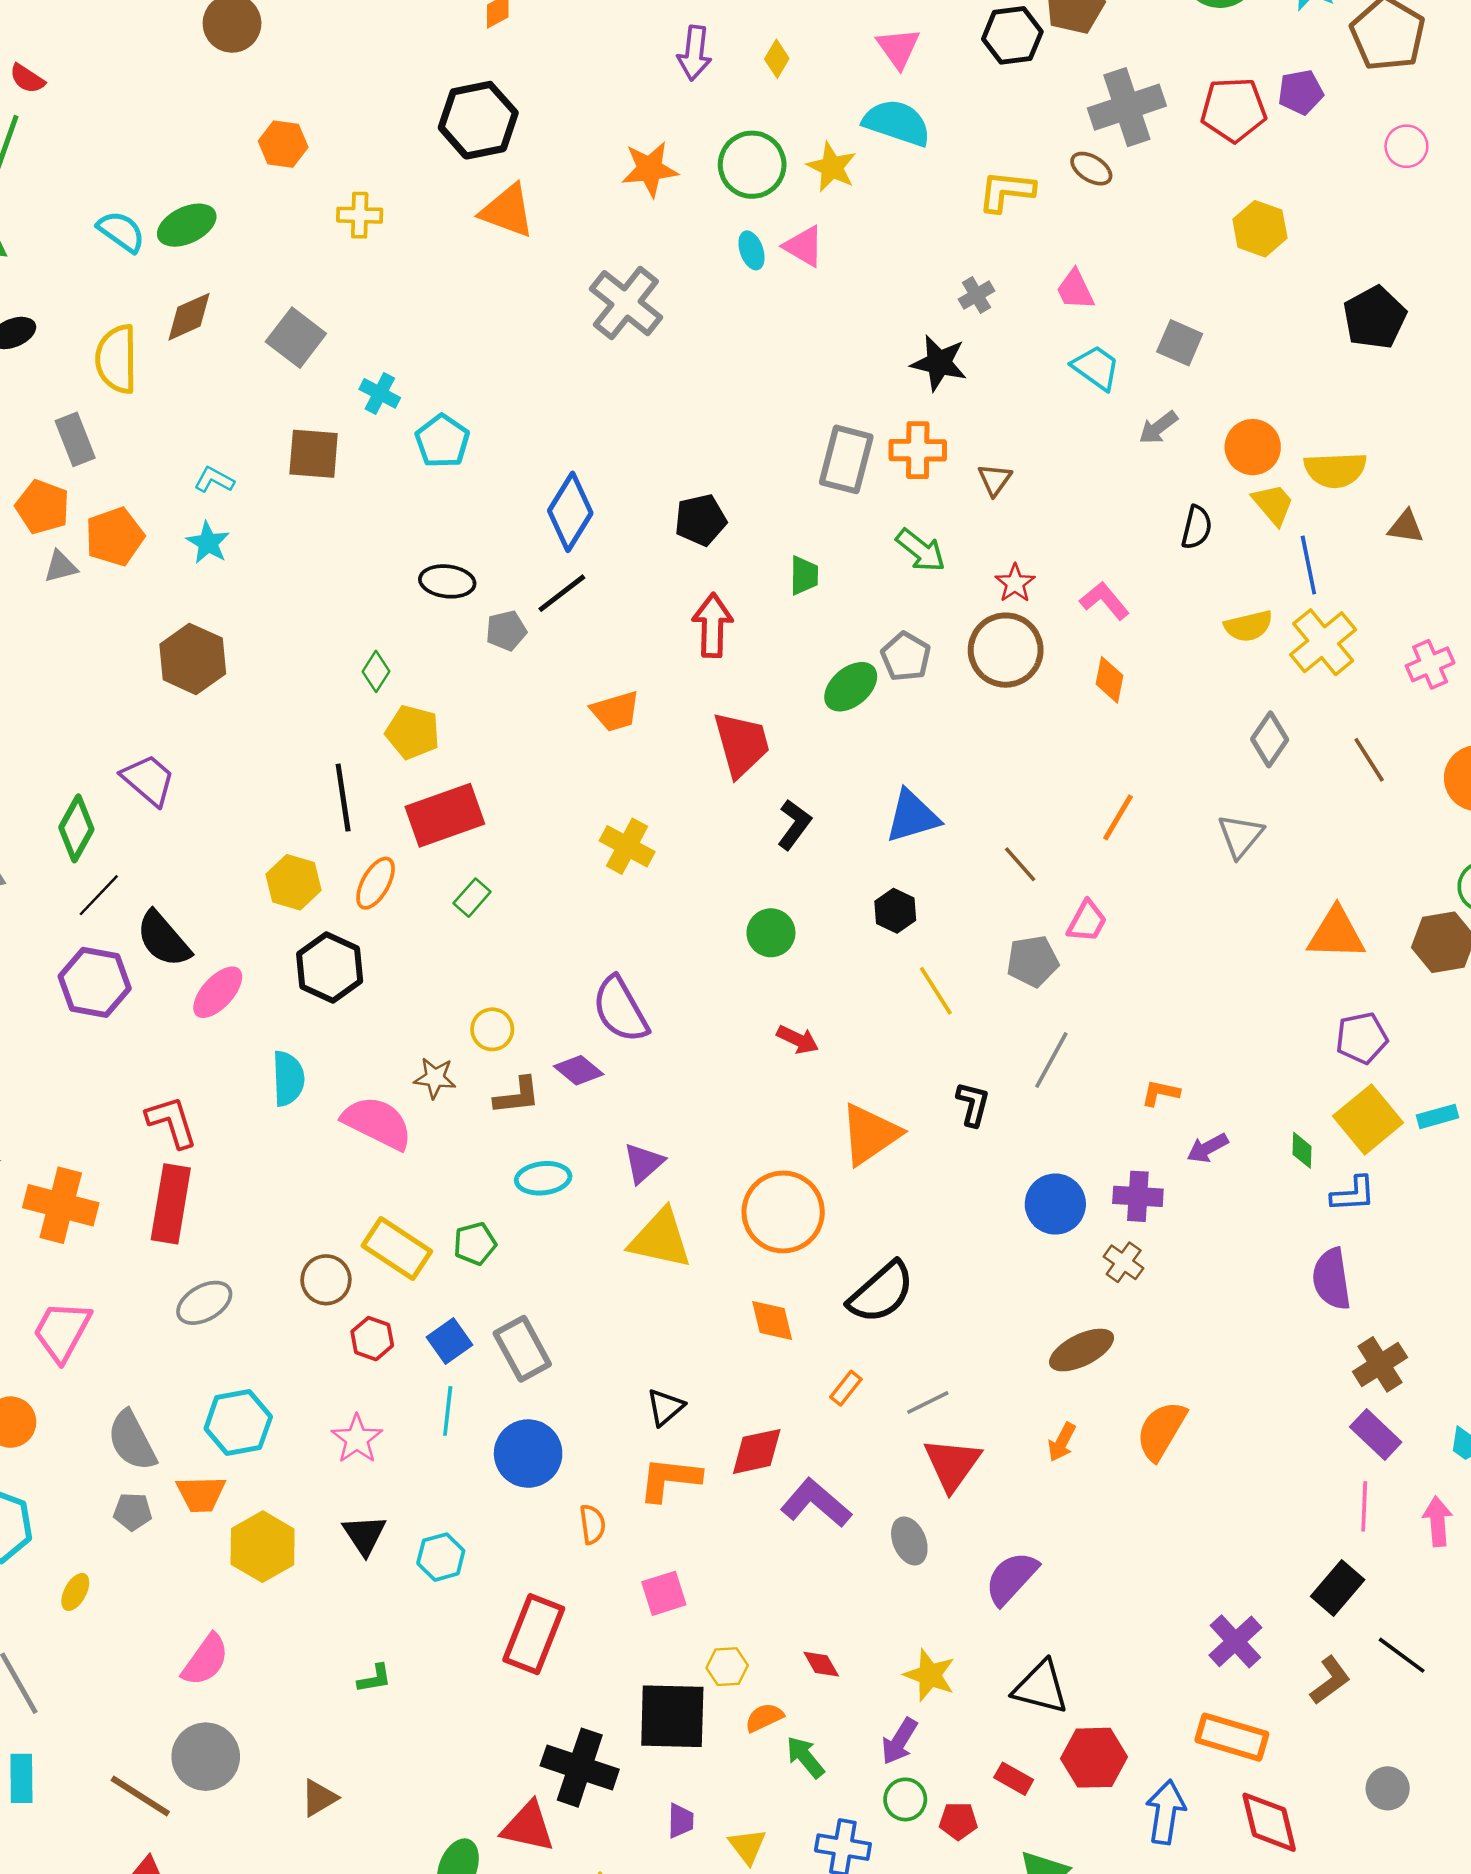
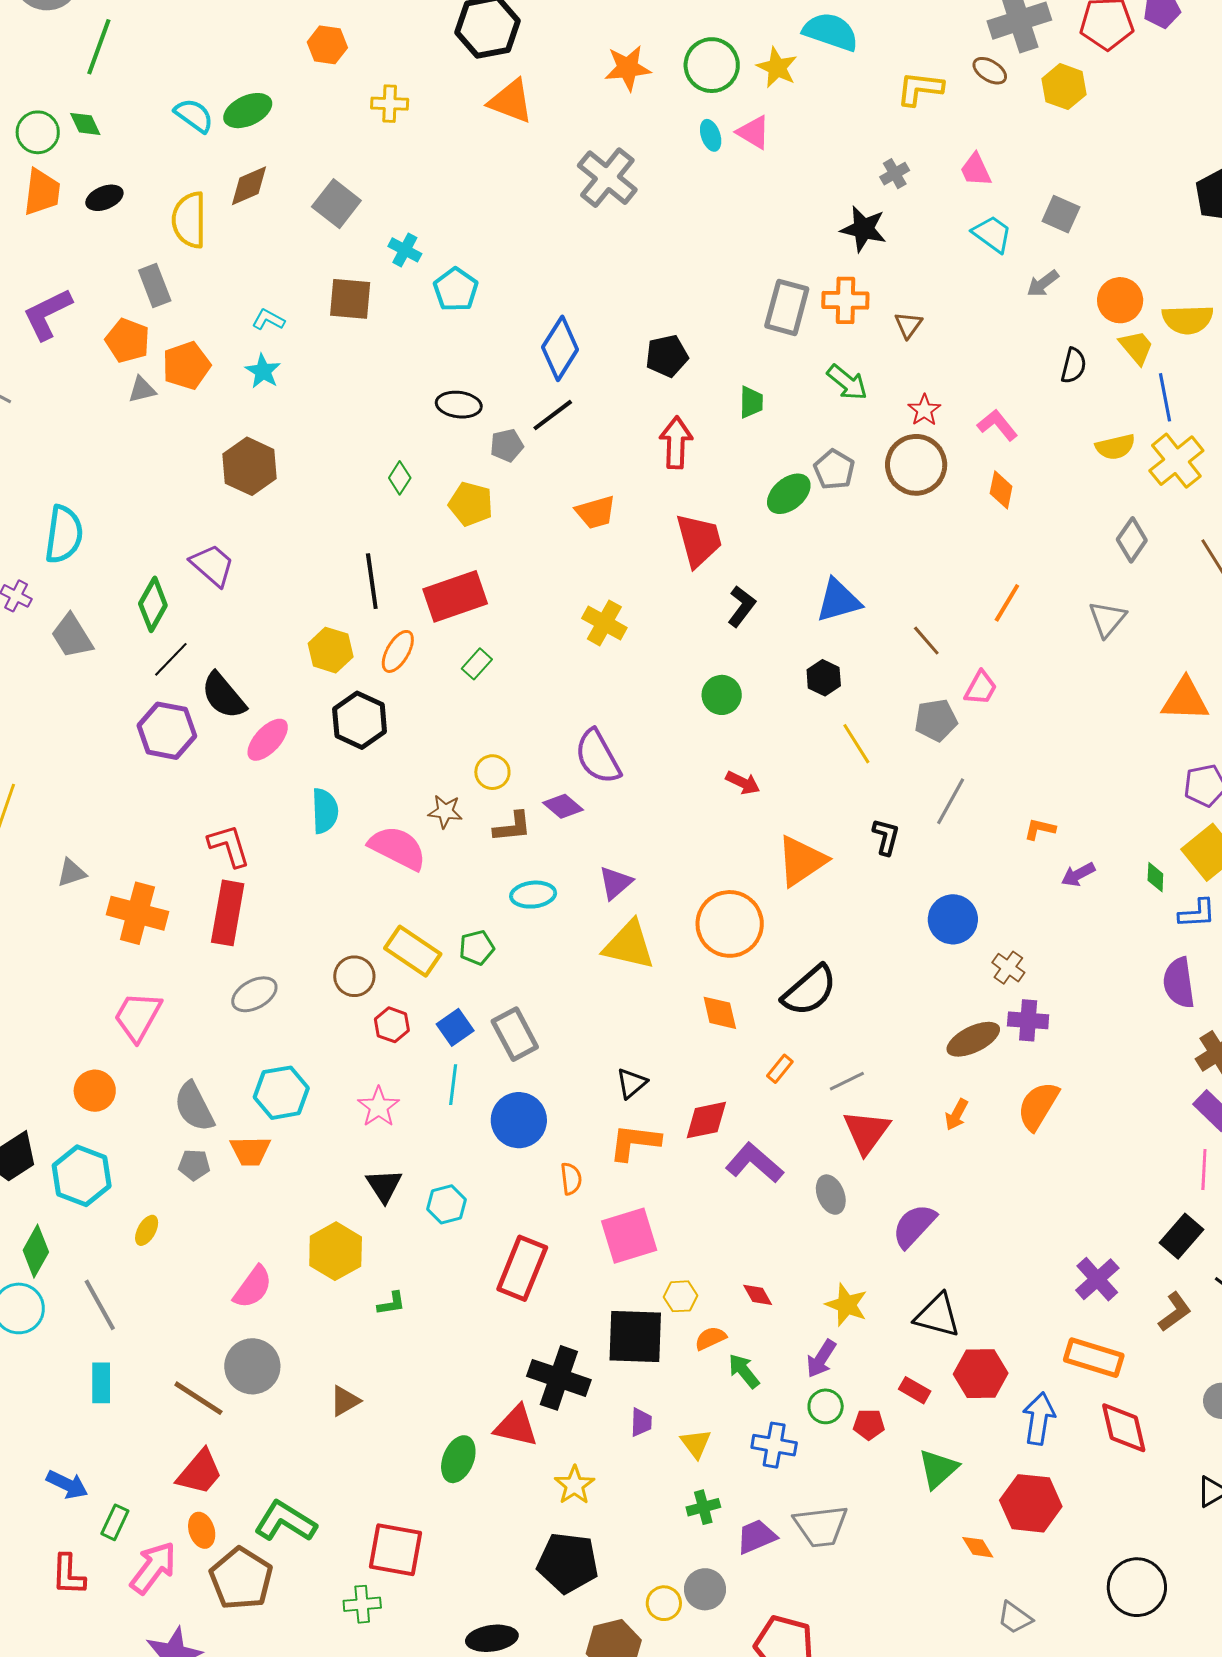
yellow hexagon: (1260, 229) -> (1064, 87), moved
yellow pentagon: (413, 732) -> (471, 504), moved
purple cross: (1138, 1196) -> (1028, 1020), moved
yellow hexagon: (263, 1547) -> (336, 1251), moved
pink square: (664, 1593) -> (629, 1236), size x1.5

